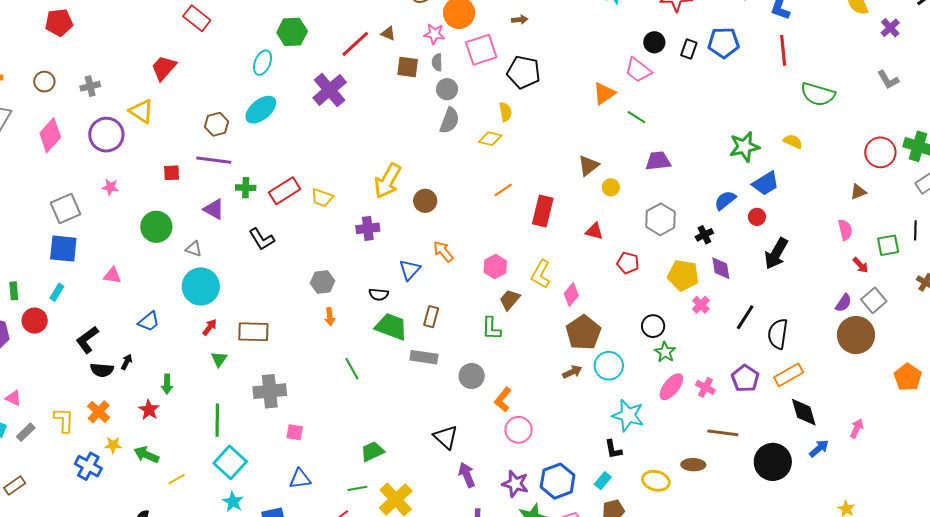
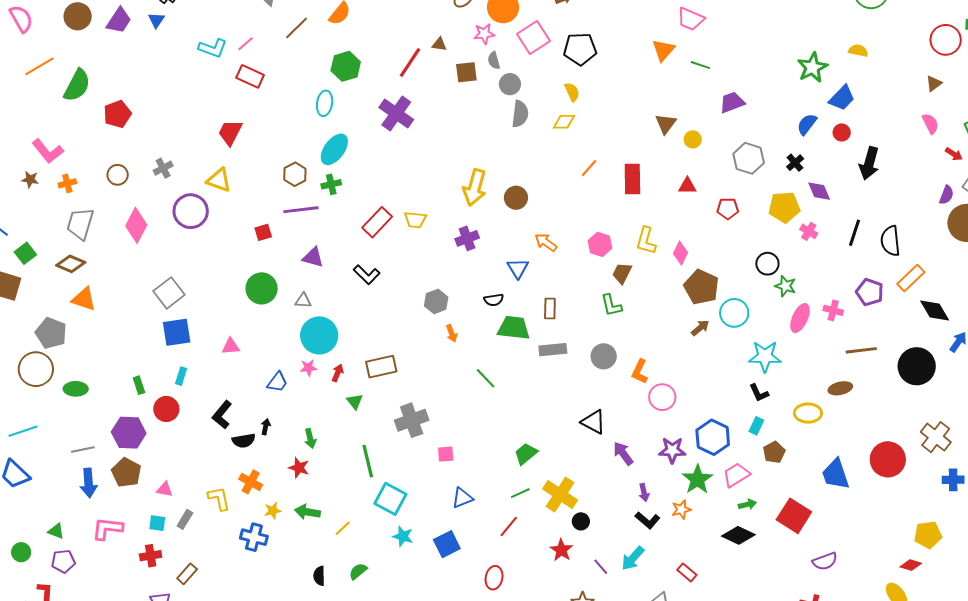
pink star: (110, 187) -> (308, 368), moved
green cross: (246, 188) -> (331, 184), moved

